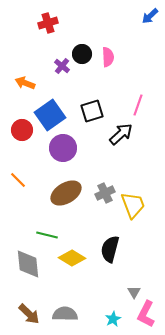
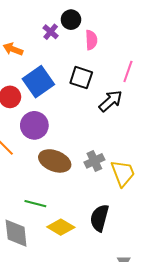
pink semicircle: (108, 57) -> (91, 40), moved
black square: (92, 111) -> (81, 78), turned 35
purple circle: (63, 148) -> (34, 125), moved
brown ellipse: (66, 193) -> (55, 161), turned 52

